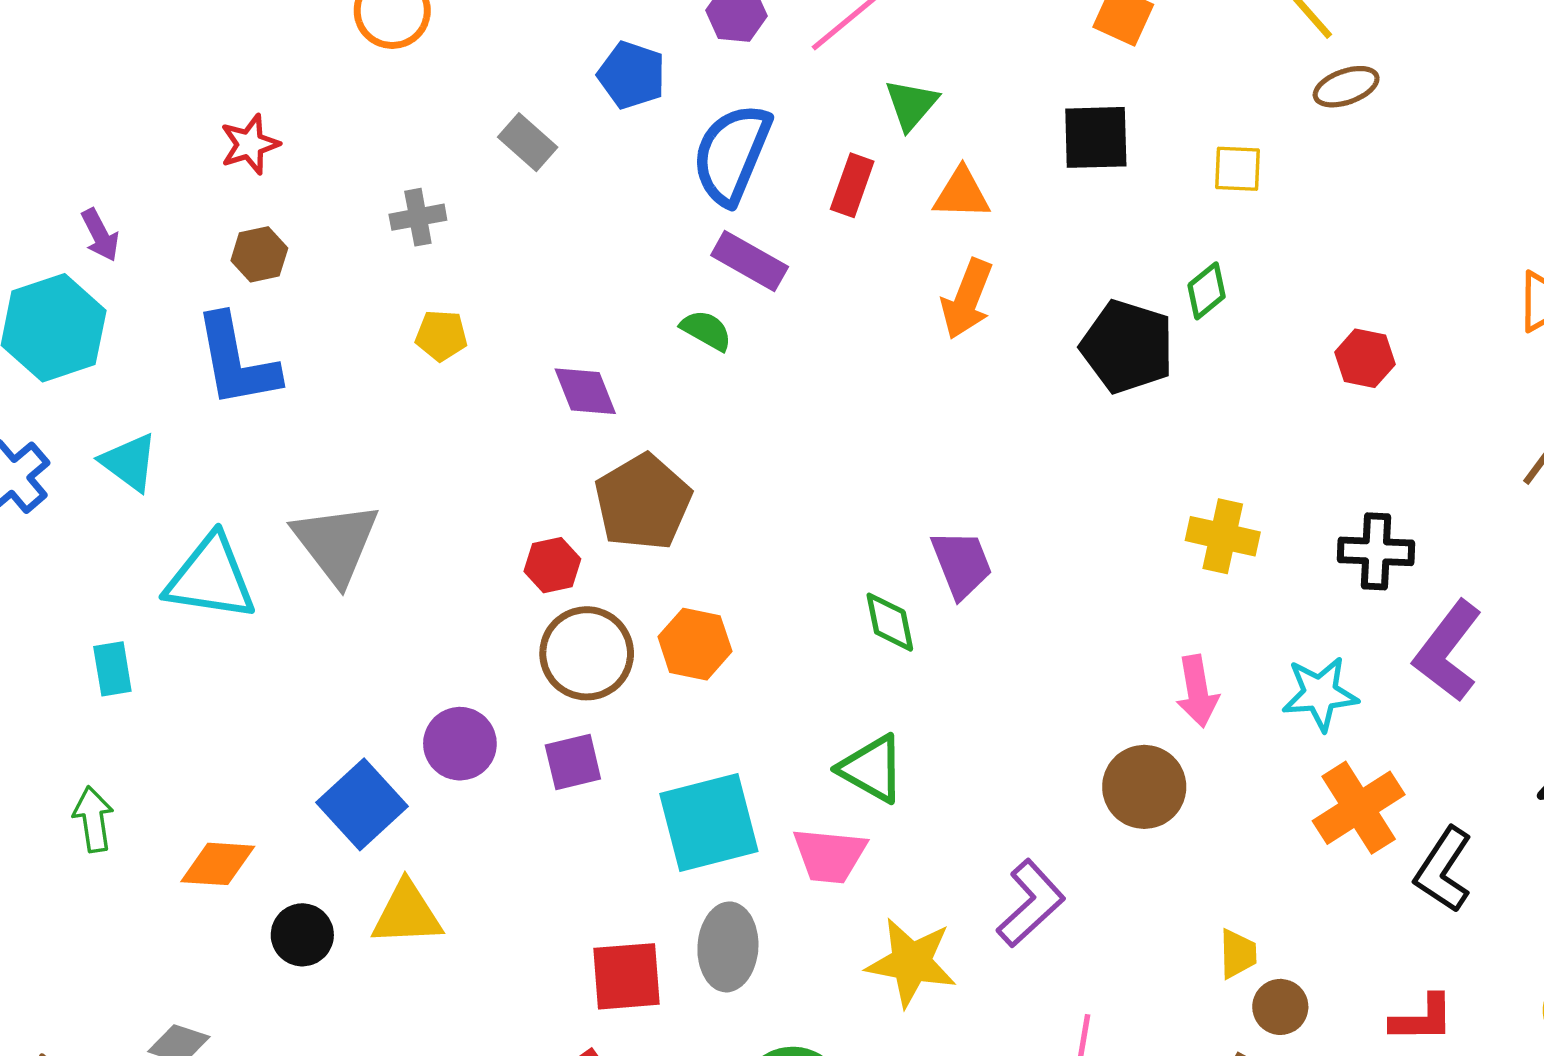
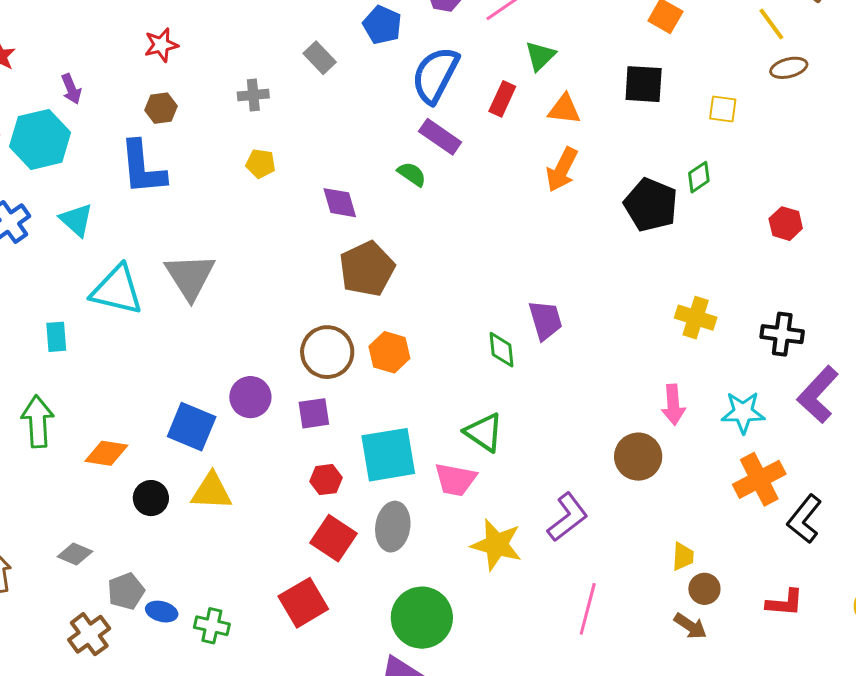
red hexagon: (552, 565) -> (326, 480), moved
blue square: (362, 804) -> (192, 427), turned -30
green arrow: (93, 819) -> (38, 421), size x1.4
red square: (627, 976) -> (334, 538), turned 33

